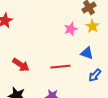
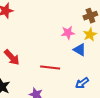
blue triangle: (87, 53) -> (80, 50), moved

